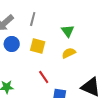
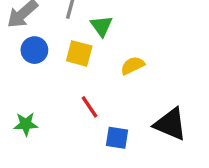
green triangle: (68, 31) -> (102, 26), moved

